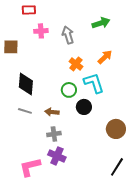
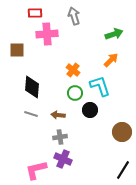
green arrow: (101, 23) -> (114, 34), moved
pink cross: (41, 31) -> (47, 34), size x1.5
gray arrow: (68, 35) -> (74, 16), moved
orange cross: (76, 64) -> (73, 70), moved

